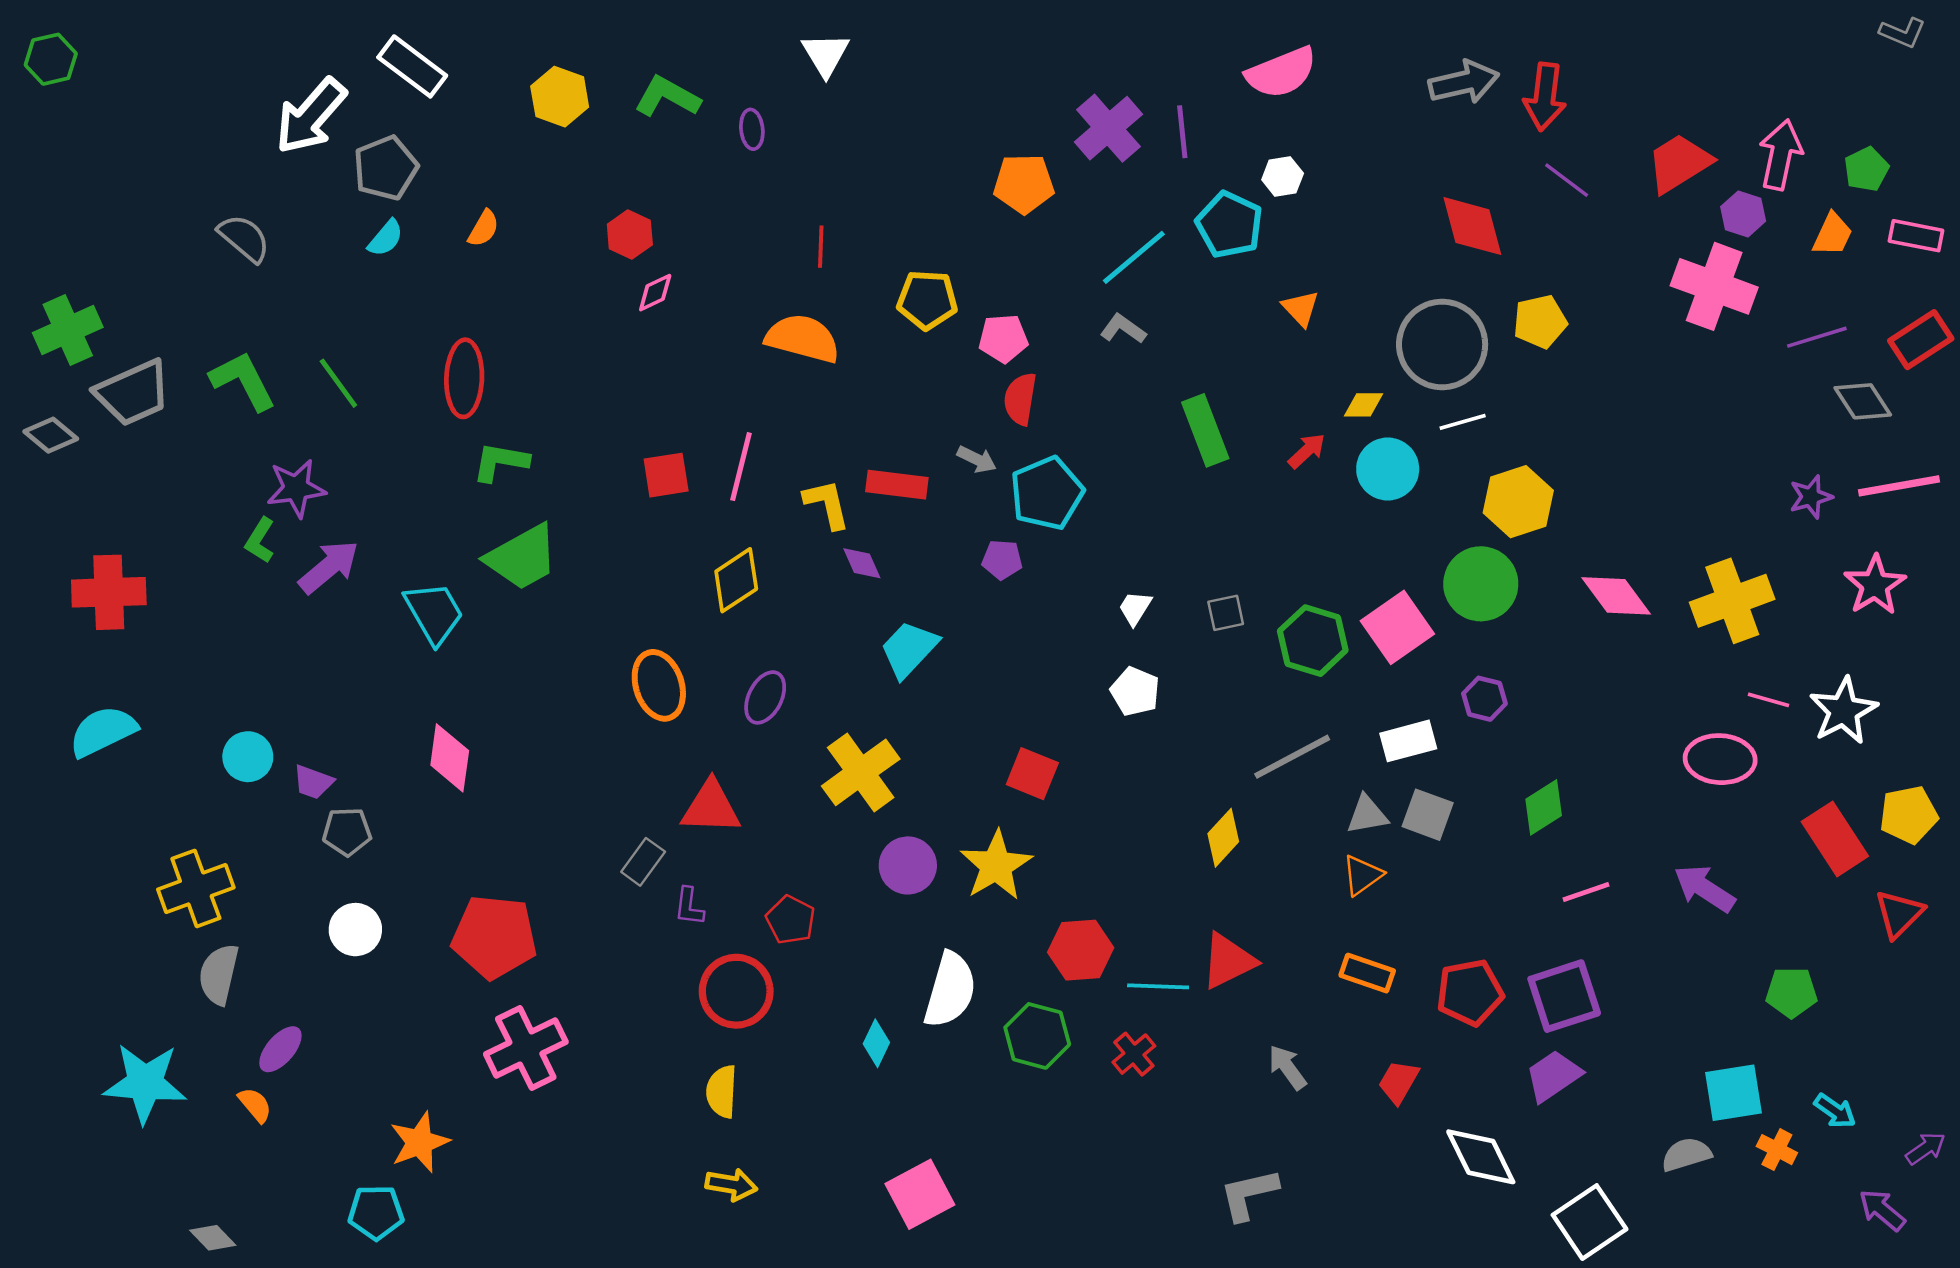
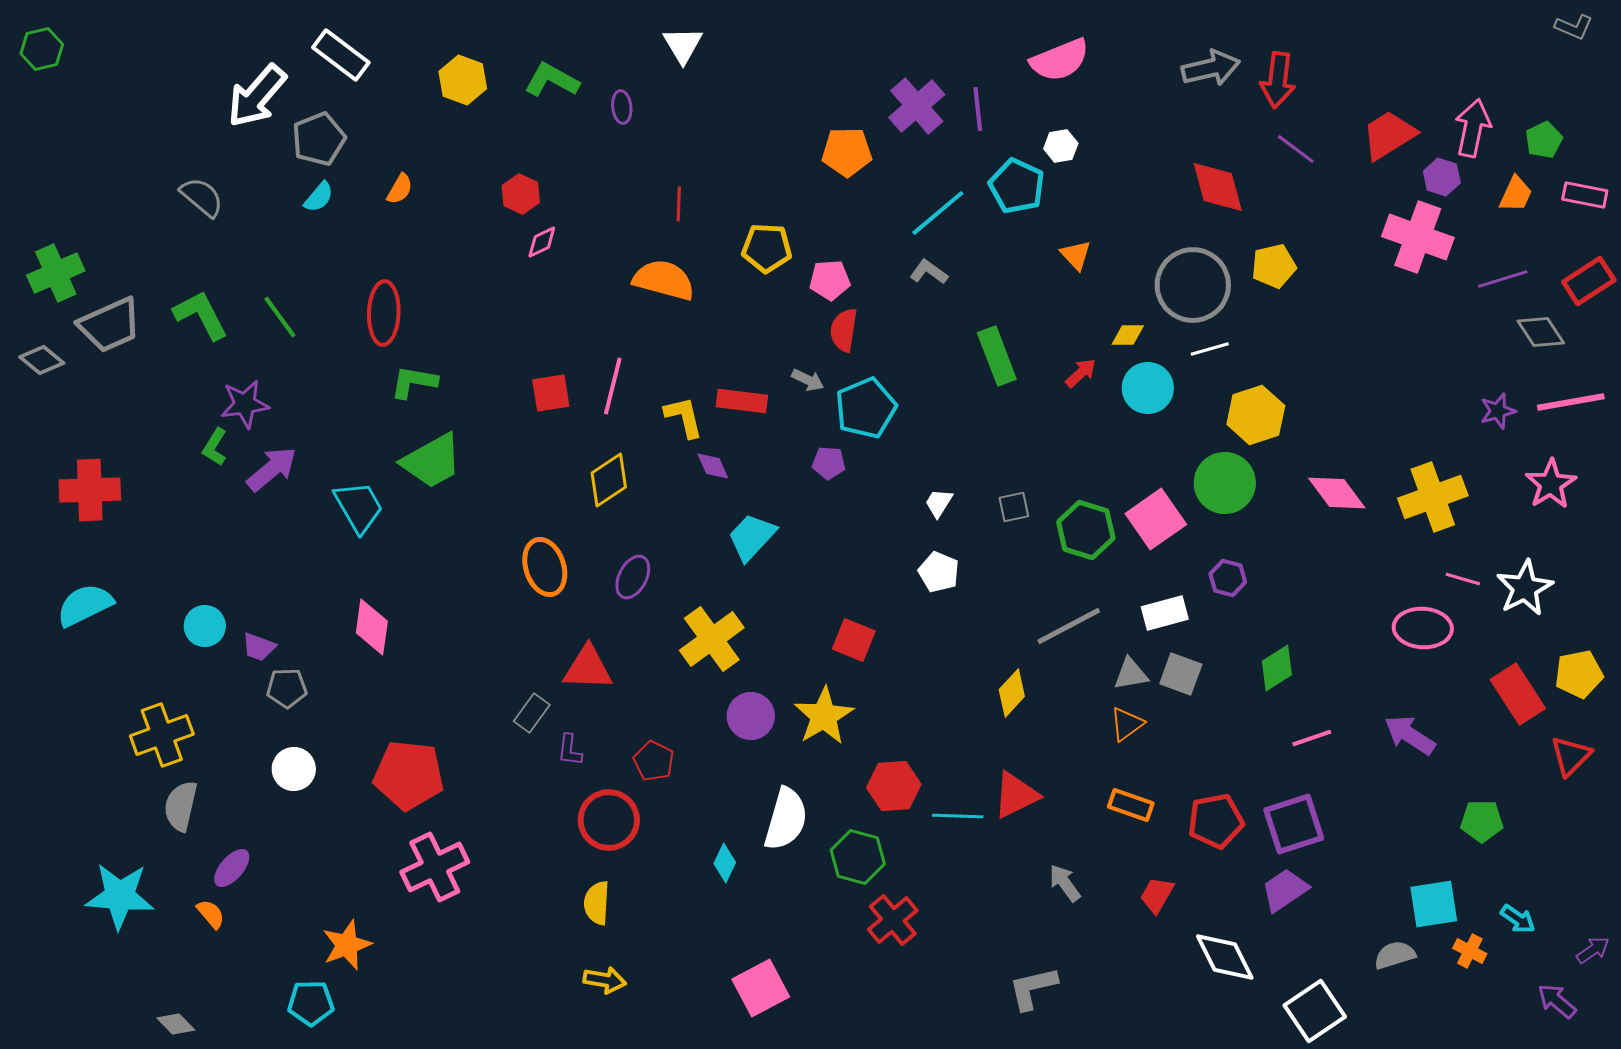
red cross: (1134, 1054) -> (893, 920), moved, size x1.4

